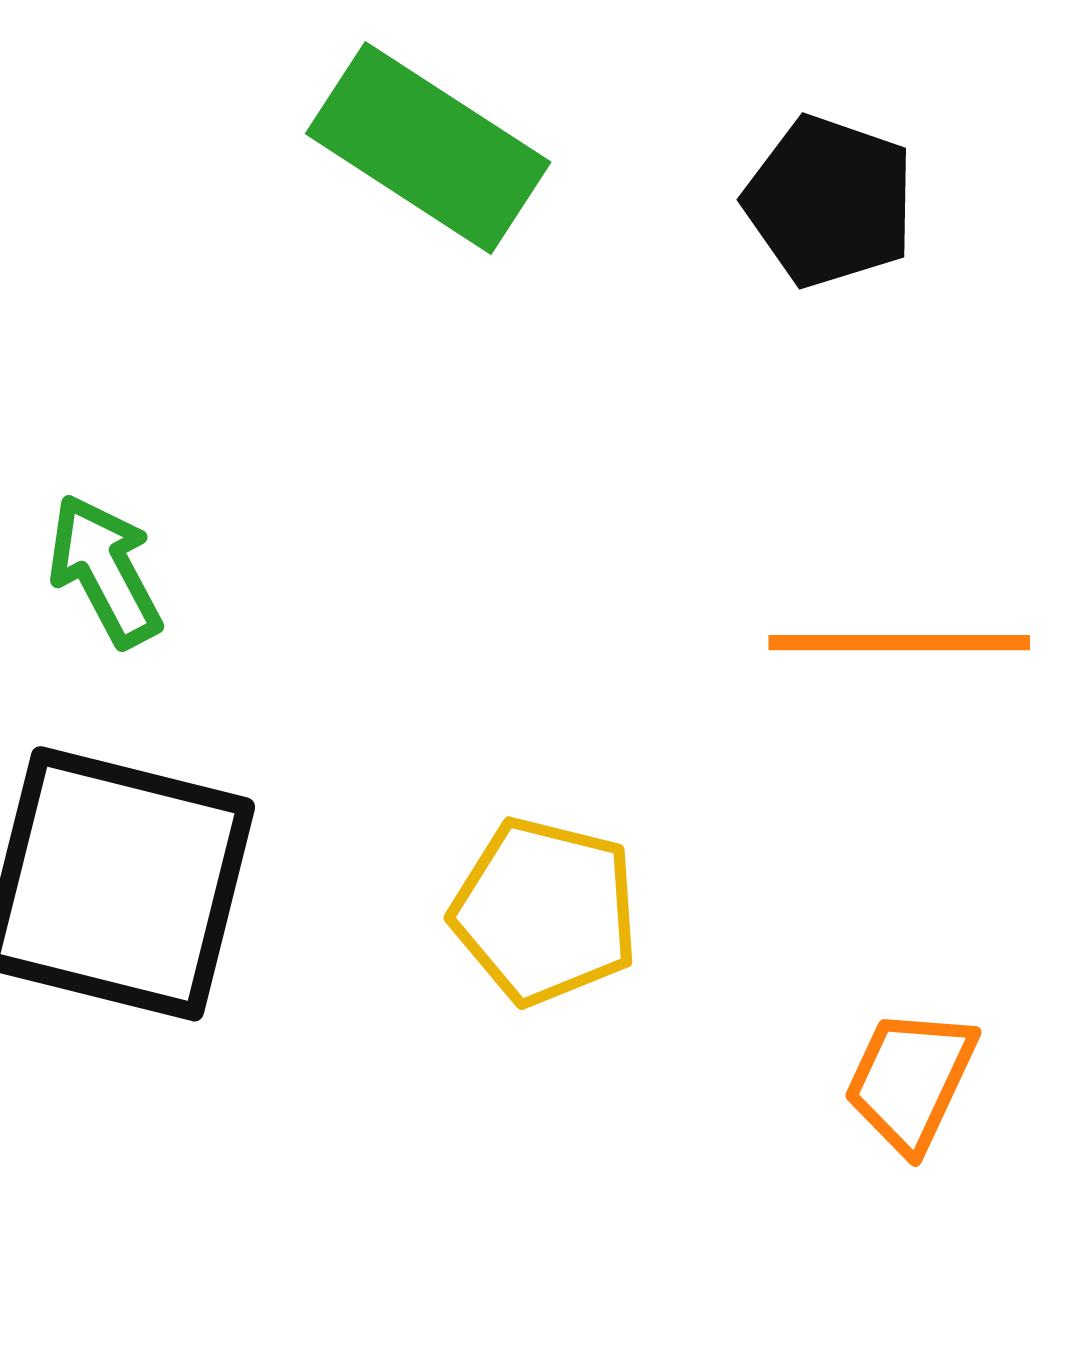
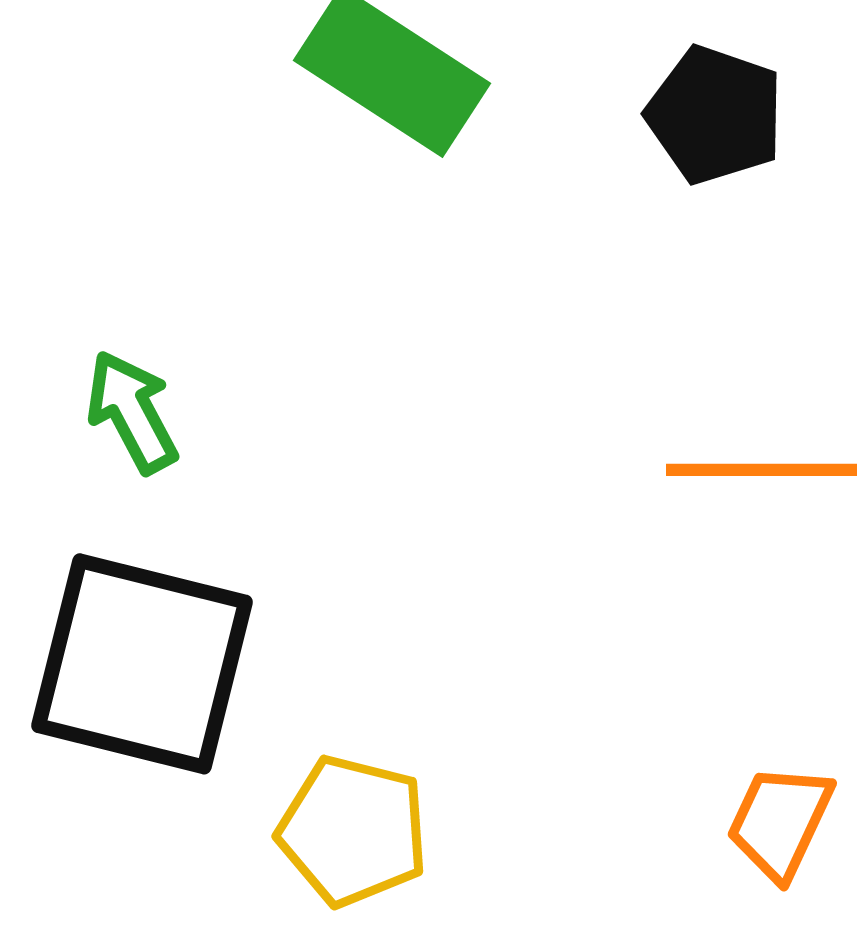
yellow pentagon: (545, 911) -> (353, 831), moved

